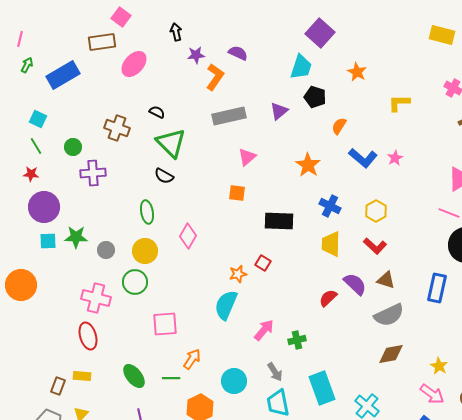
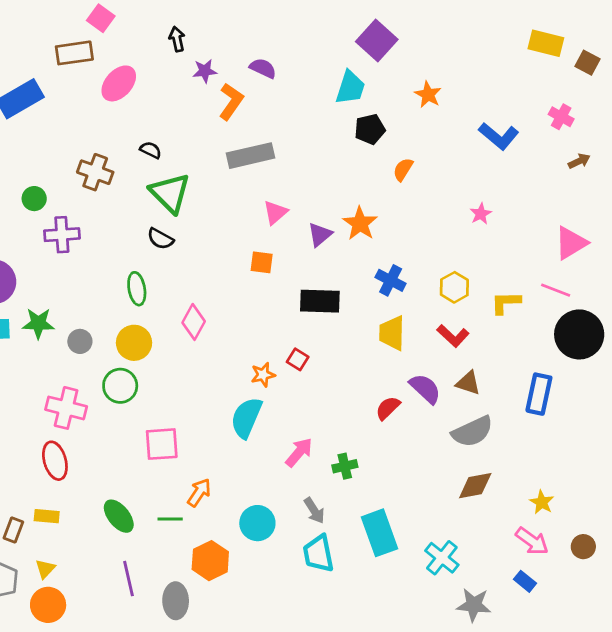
black pentagon: (315, 97) -> (370, 129), turned -30
yellow L-shape: (399, 103) -> (506, 303), moved
purple triangle: (279, 111) -> (320, 235), moved
blue L-shape: (363, 158) -> (499, 136), moved

